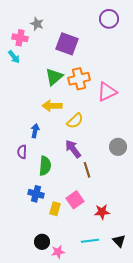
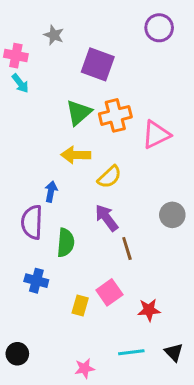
pink cross: (20, 38) -> (16, 56), moved
purple semicircle: (22, 152) -> (32, 222), size x1.6
blue cross: (36, 194) -> (36, 281), moved
black circle: (42, 242) -> (17, 354), moved

